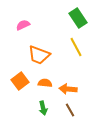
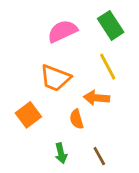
pink semicircle: (23, 25) -> (62, 31), moved, size x1.5
orange semicircle: (45, 83) -> (77, 119), moved, turned -112
orange arrow: (68, 89) -> (96, 98), moved

